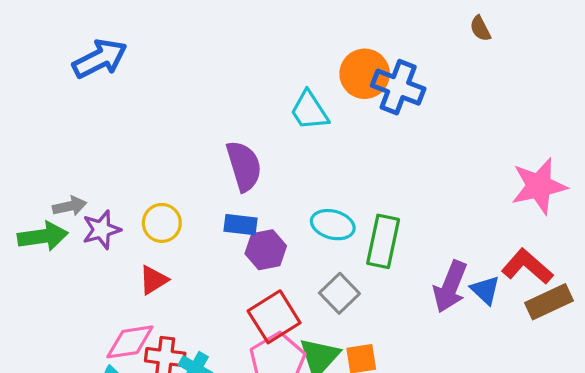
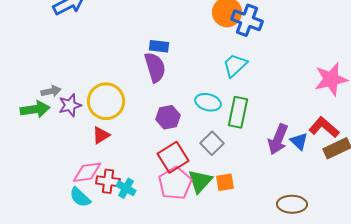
cyan trapezoid: (309, 111) -> (235, 65), moved, turned 80
yellow circle: (162, 223) -> (106, 101), size x1.6
blue rectangle: (241, 225) -> (159, 46), moved

